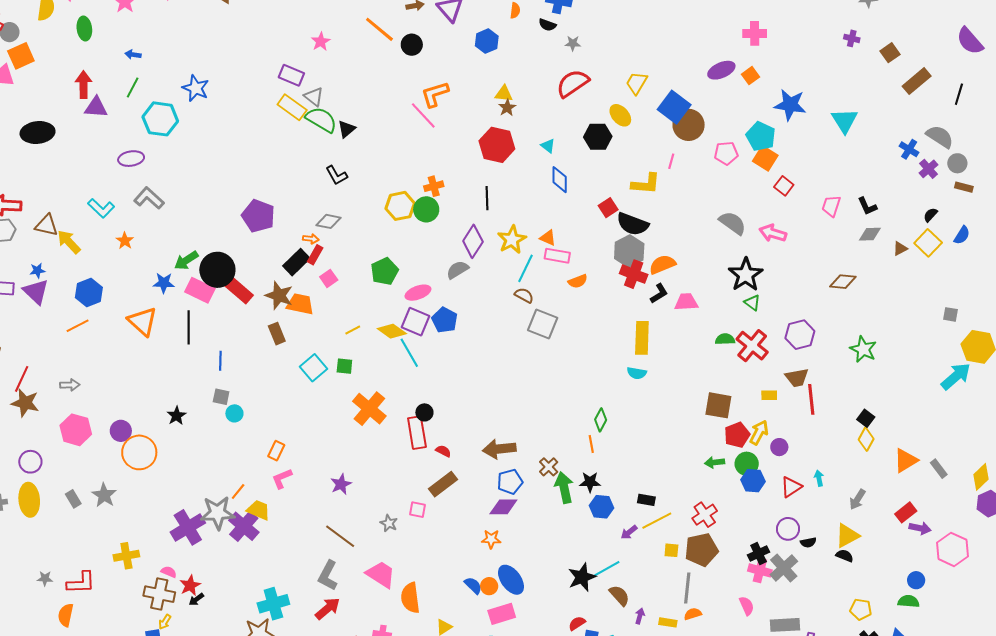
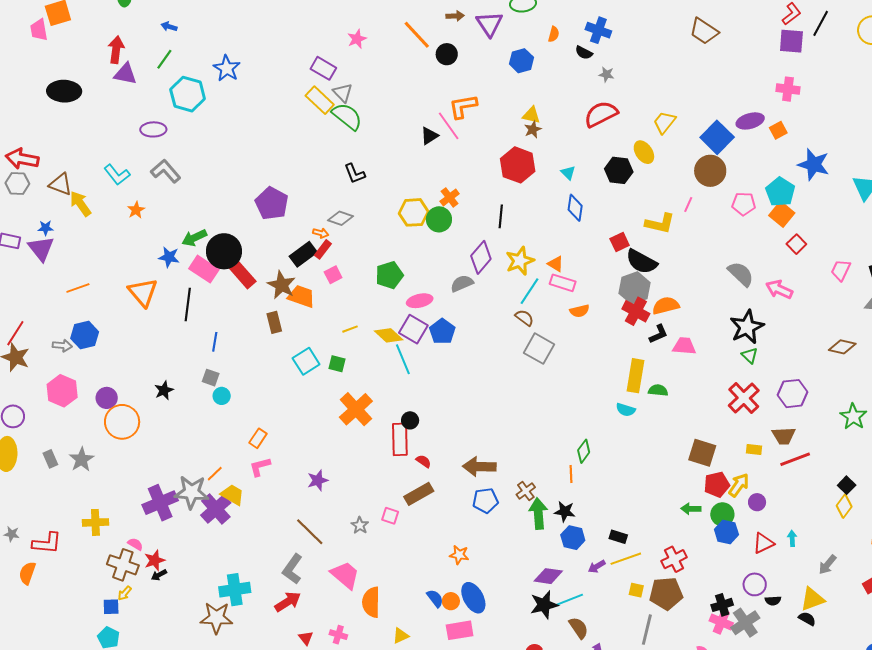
blue square: (674, 107) -> (717, 137), moved
black triangle: (347, 129) -> (429, 136), moved
orange cross: (434, 186) -> (450, 197), turned -30
blue hexagon: (89, 292) -> (85, 335), moved
green semicircle: (725, 339) -> (658, 390), moved
red line: (811, 399) -> (795, 459), turned 68
purple diamond: (503, 507) -> (548, 576), moved

